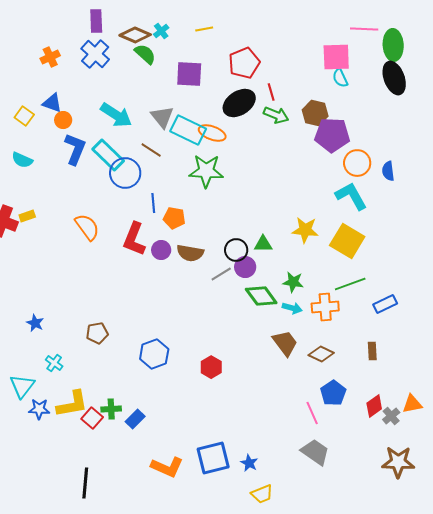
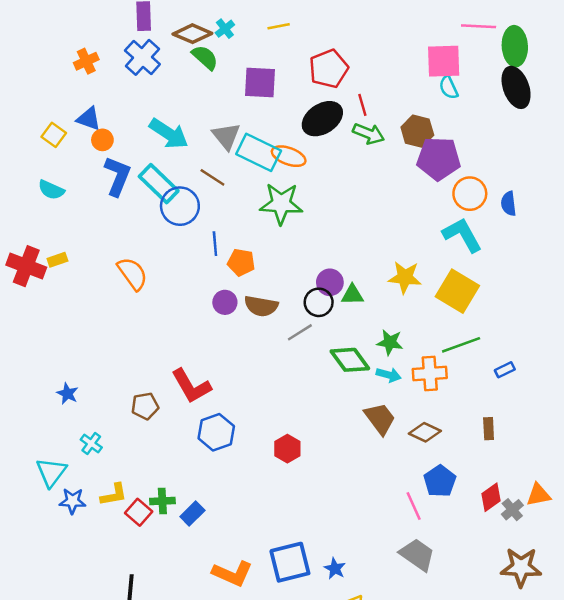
red L-shape: (134, 239) -> (191, 386), moved, turned -52
purple circle: (245, 267) -> (330, 282), moved
blue rectangle: (385, 304) -> (505, 370), size x0.7
yellow L-shape: (72, 404) -> (114, 495), size x0.7

